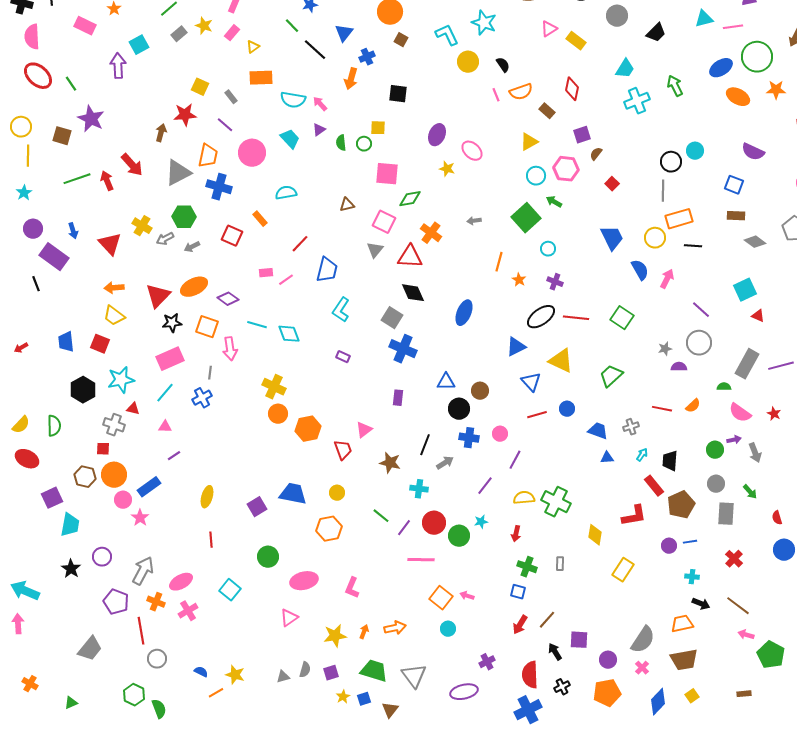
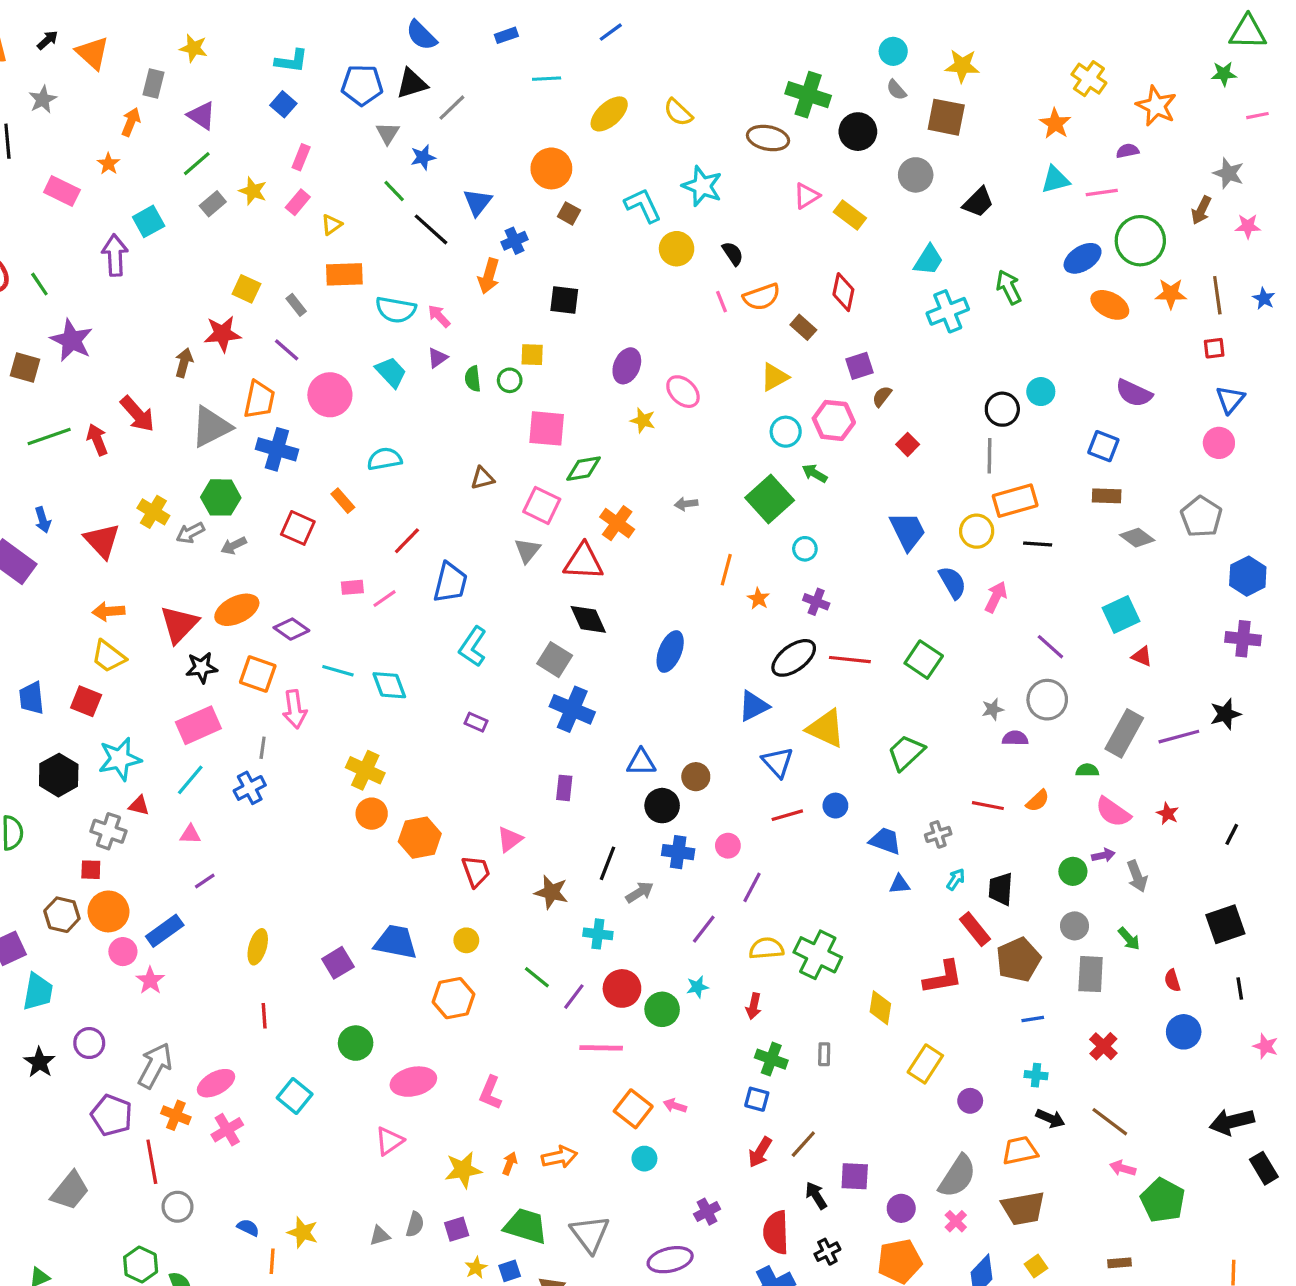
purple circle: (669, 546) -> (970, 1101), moved
orange line: (216, 693) -> (272, 1261), turned -56

